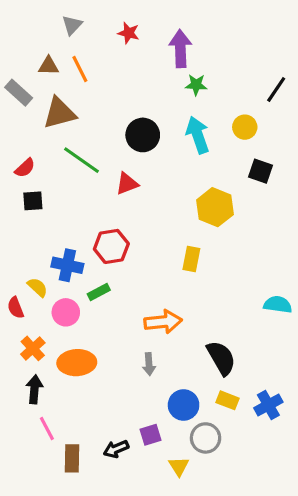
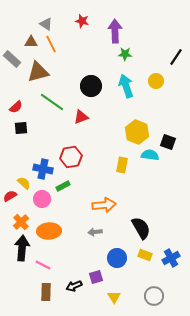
gray triangle: (72, 25) -> (46, 24), moved, turned -40
black square: (260, 171) -> (168, 142), moved
cyan semicircle: (278, 305) -> (150, 155), moved
red semicircle: (16, 308) -> (10, 196), turned 80
gray arrow: (149, 364) -> (95, 232), turned 88
black arrow: (34, 389) -> (22, 248), size x1.4
pink line: (47, 429) -> (43, 265), moved, turned -35
gray circle: (206, 438) -> (154, 296), moved

